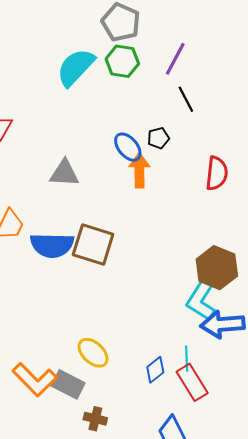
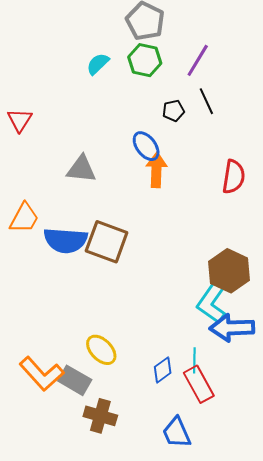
cyan semicircle: (76, 67) -> (98, 64), size x0.6
black pentagon: (158, 138) -> (174, 111), moved
brown cross: (95, 419) -> (100, 416), size x1.4

